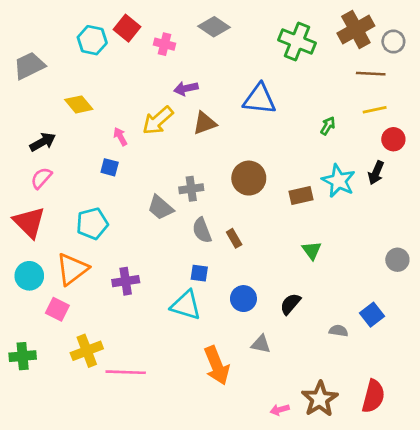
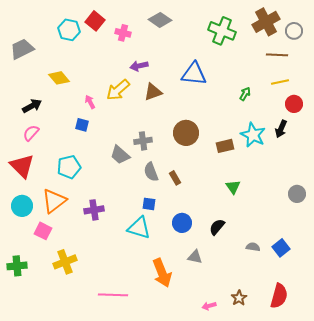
blue square: (372, 315) -> (281, 248), moved
pink line: (126, 372) -> (113, 295), moved
brown star: (320, 399) -> (239, 298), size x0.6

